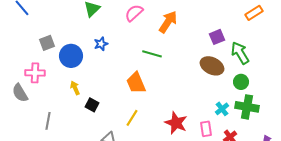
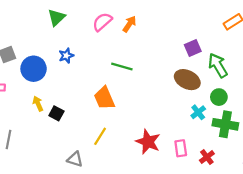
orange arrow: (168, 22) -> (129, 24), moved, size x0.7
black square: (92, 105) -> (56, 113), moved
cyan cross: (222, 109) -> (198, 112), moved

